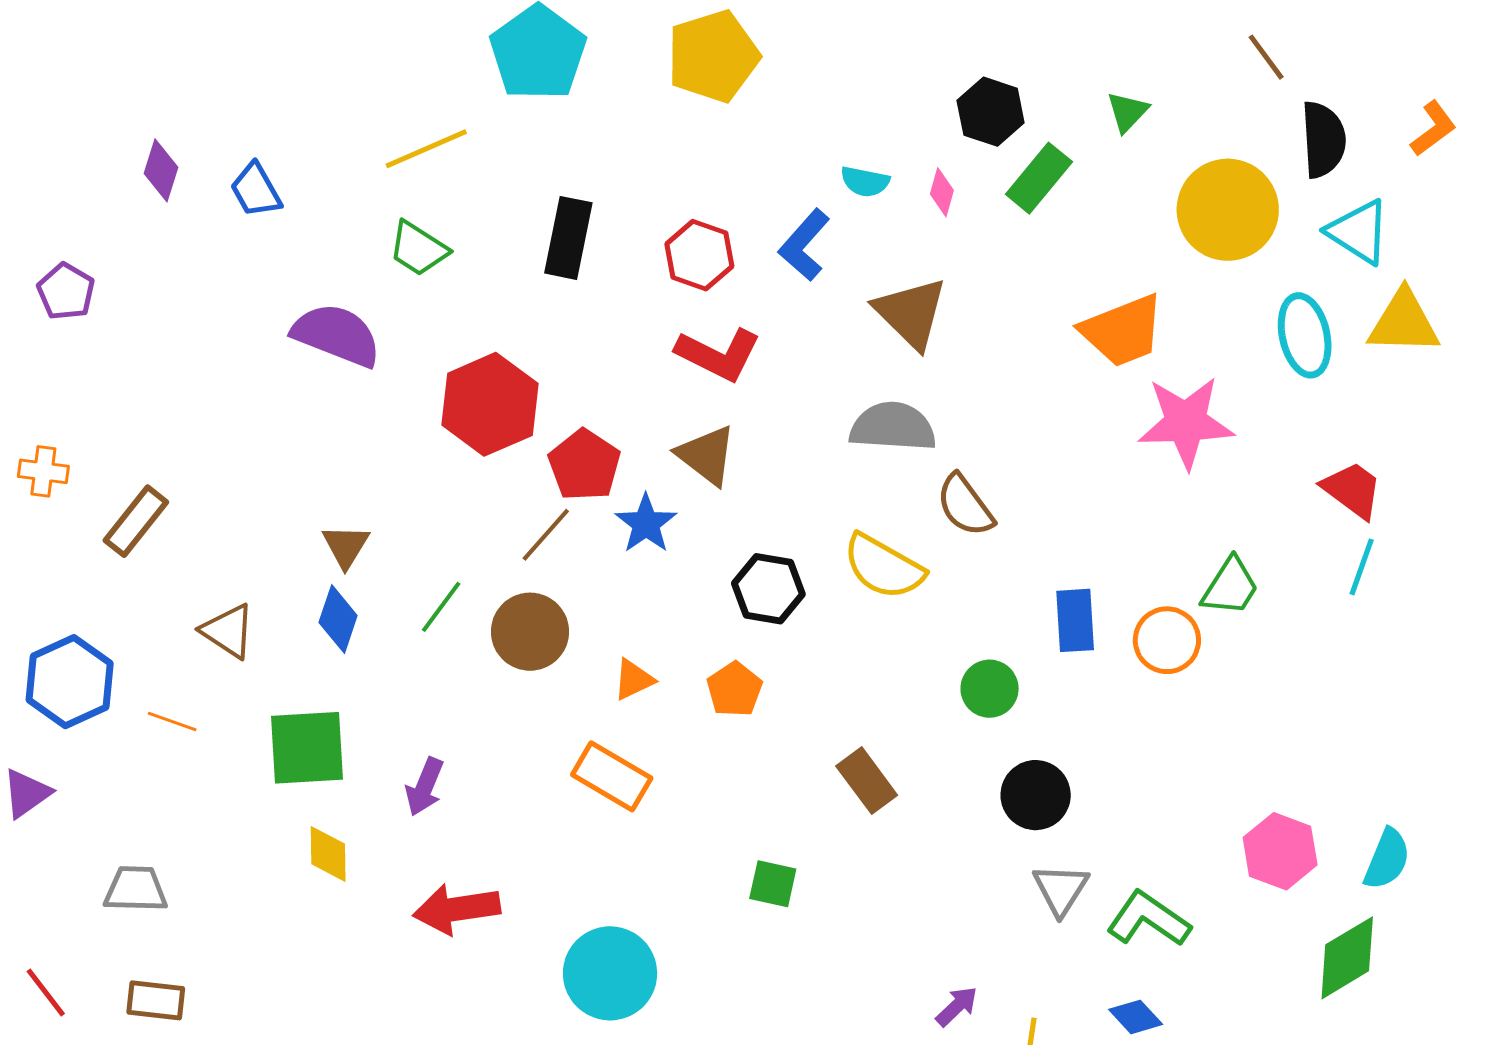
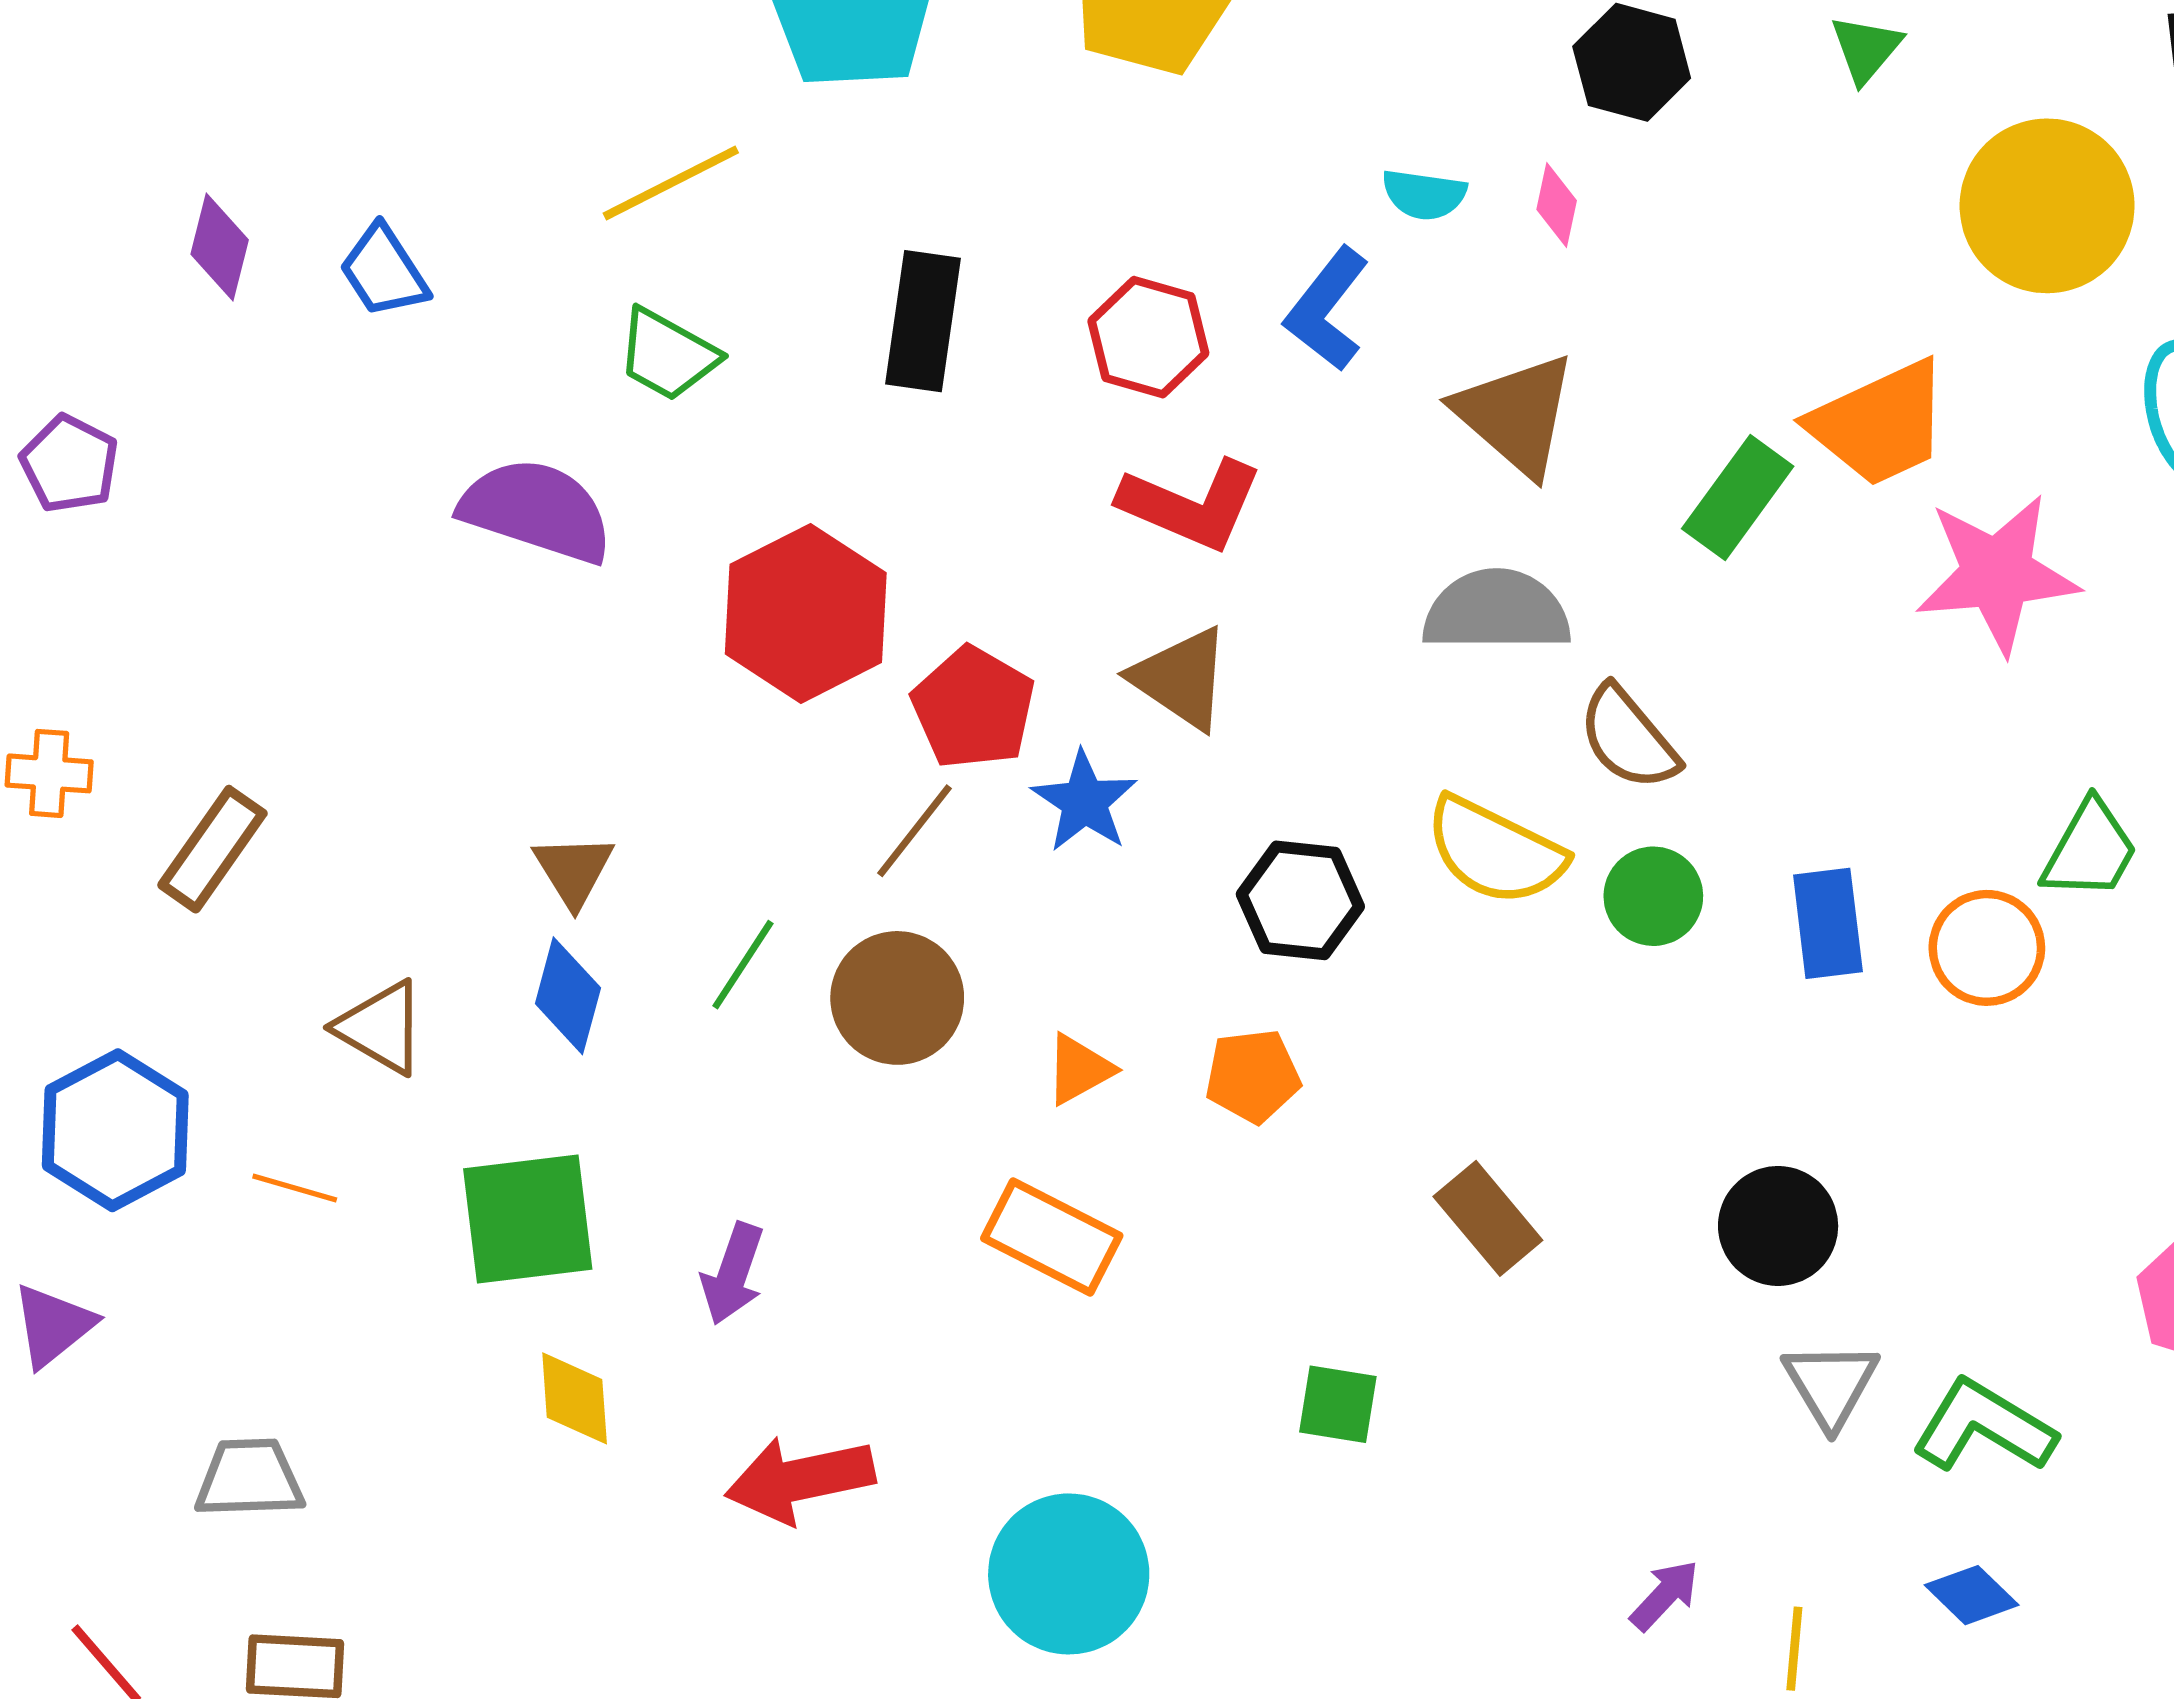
green rectangle: (1039, 178) -> (1738, 498), moved
orange pentagon: (734, 689) -> (1253, 1076), turned 30
green circle: (990, 689) -> (1653, 896), moved

